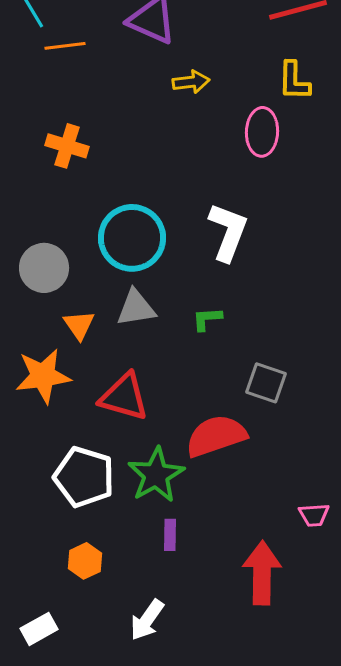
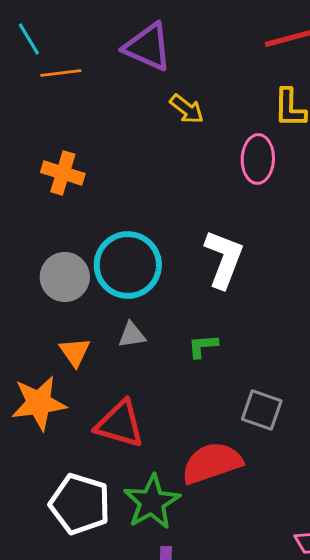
yellow arrow: (191, 82) -> (187, 109), turned 45
gray circle: (44, 268) -> (65, 277), moved
gray triangle: (136, 308) -> (132, 335), size x0.7

